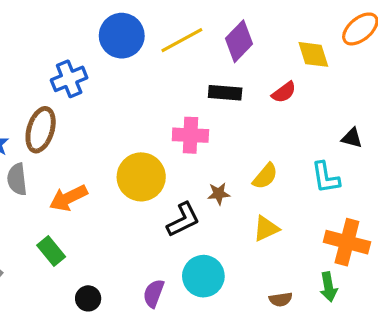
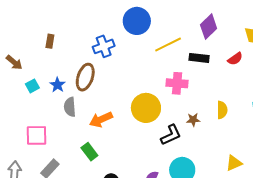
yellow line: (182, 40) -> (168, 44), moved
yellow semicircle: (265, 176) -> (222, 110), turned -42
yellow triangle: (266, 228) -> (234, 163), moved

